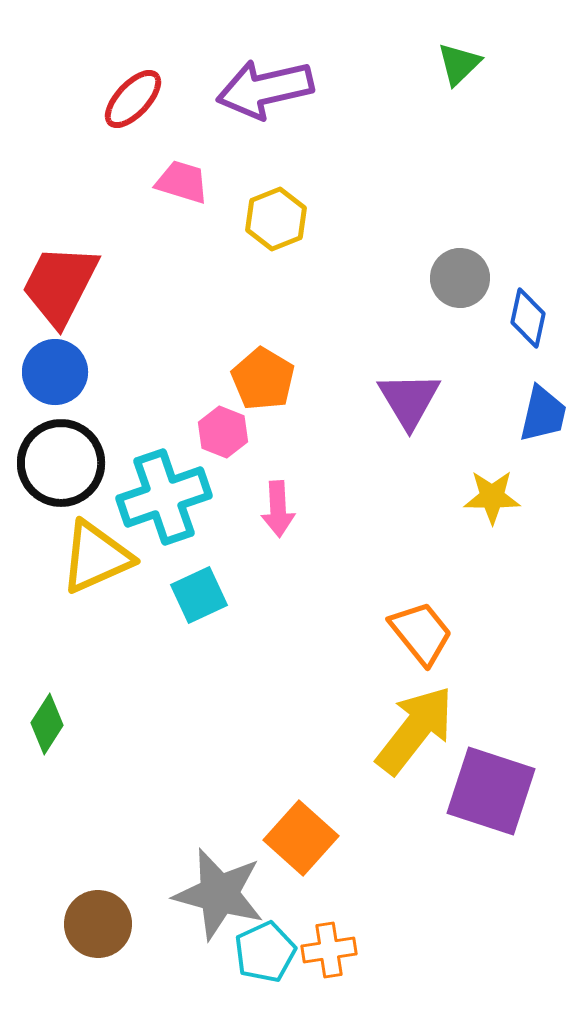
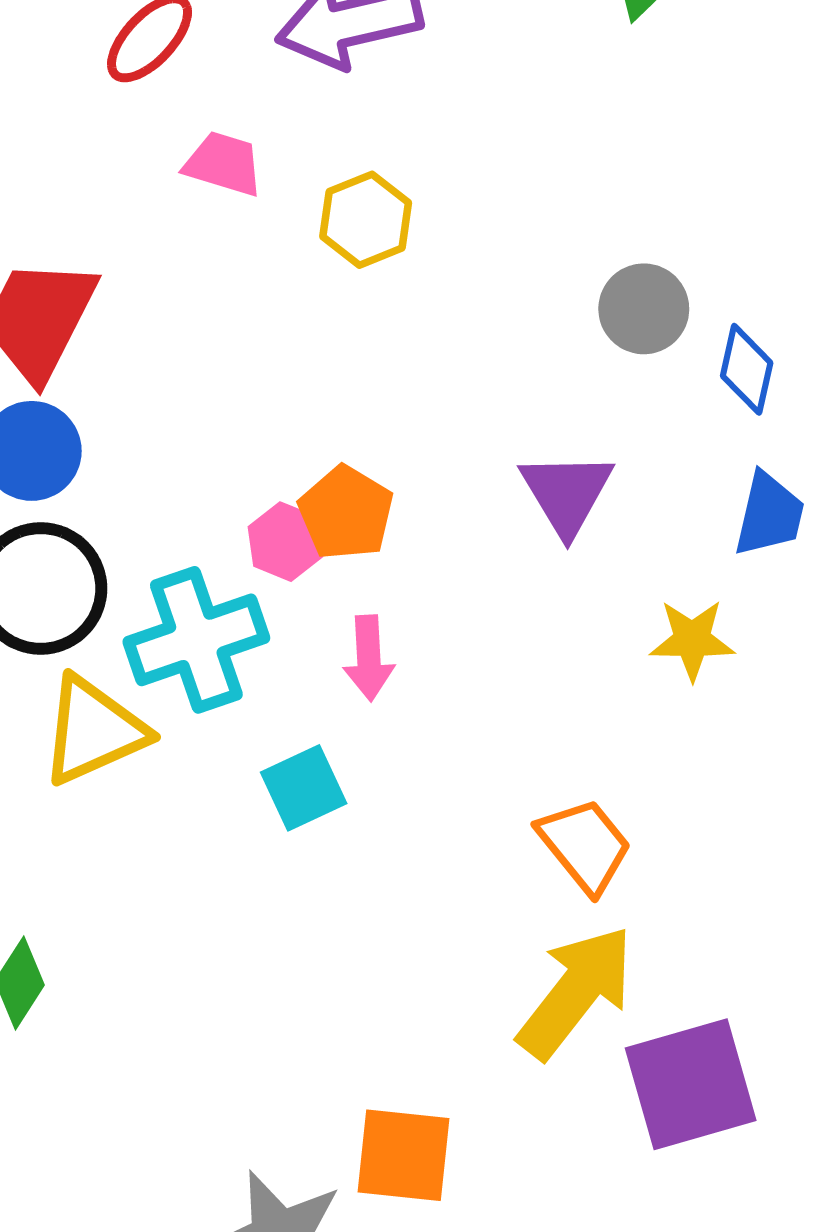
orange pentagon: (263, 379) -> (346, 513), moved
cyan square: (199, 595) -> (304, 788), moved
purple square: (491, 791) -> (691, 1084), turned -34
orange square: (301, 838) -> (403, 1155), turned -36

